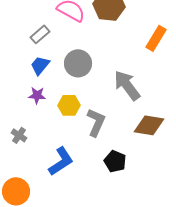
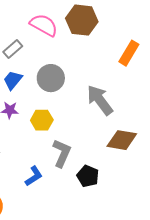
gray L-shape: (96, 122) -> (62, 153), moved
blue L-shape: (61, 161) -> (34, 176), size x0.7

